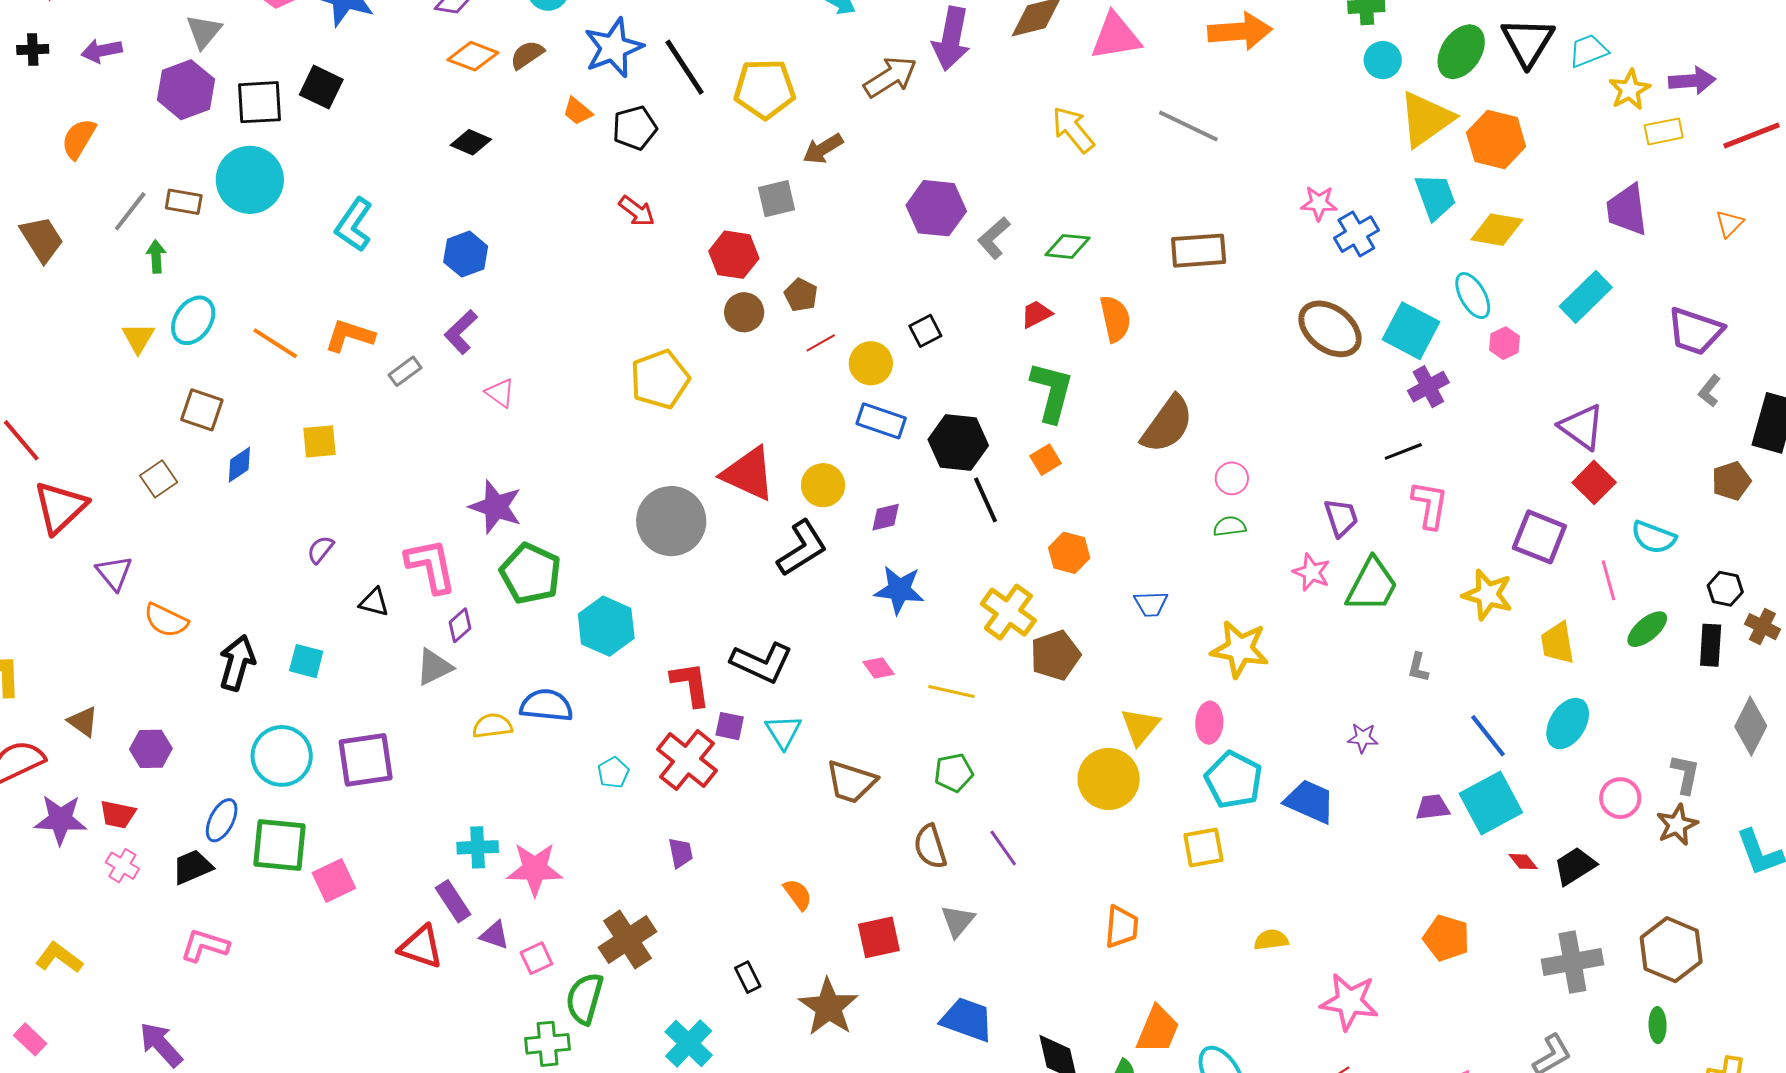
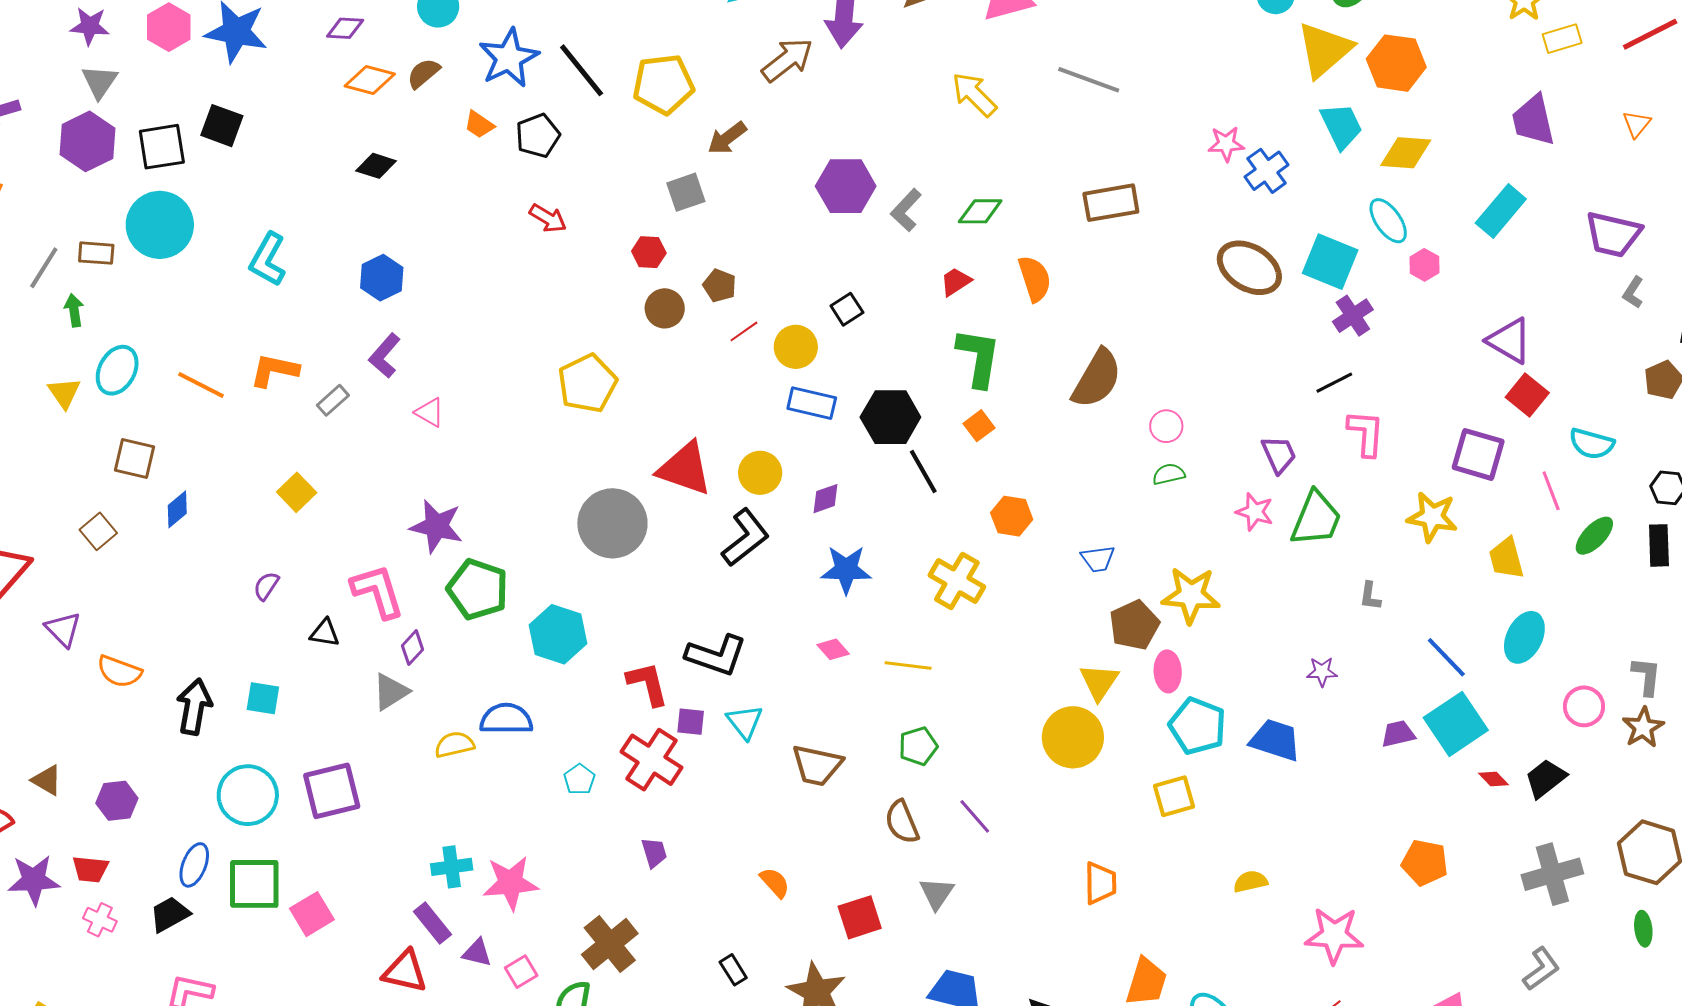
red hexagon: (734, 255) -> (649, 252), size x0.7
yellow square: (320, 441) -> (297, 492), moved, turned -33
brown pentagon: (1055, 655) -> (1134, 625), moved

